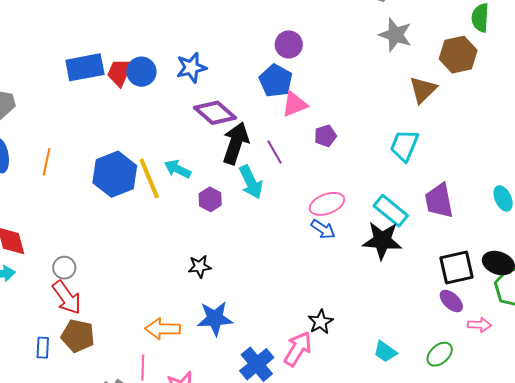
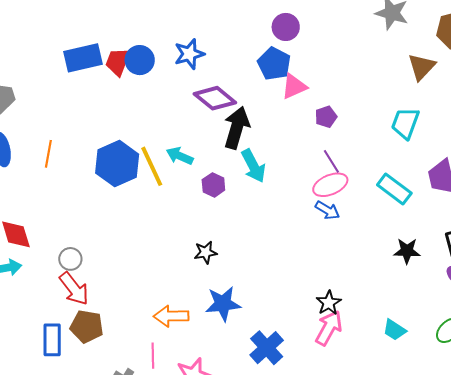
purple line: (275, 152) -> (331, 161), moved
black star: (382, 240) -> (407, 251), moved, size x0.7
blue rectangle: (43, 348) -> (52, 340), size x1.5
pink arrow: (298, 349) -> (329, 328), moved

